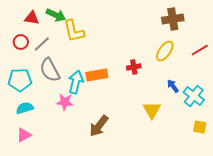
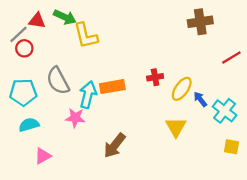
gray line: (42, 44) -> (19, 34), moved
yellow ellipse: (165, 51) -> (182, 89), moved
pink triangle: (24, 135) -> (43, 156), moved

